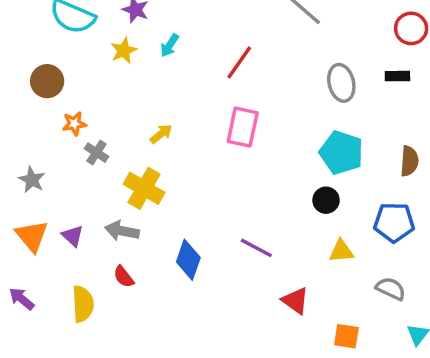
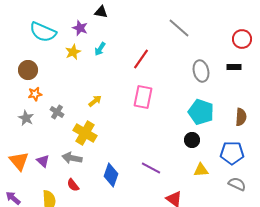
orange star: (74, 124) -> (35, 94), moved
gray star: (32, 180) -> (26, 118), moved
gray semicircle: (391, 289) -> (237, 184), moved

